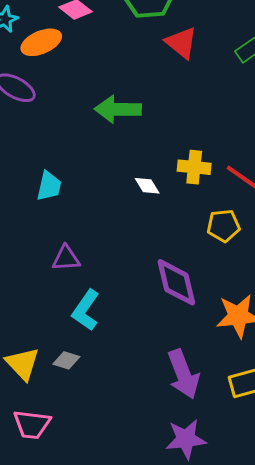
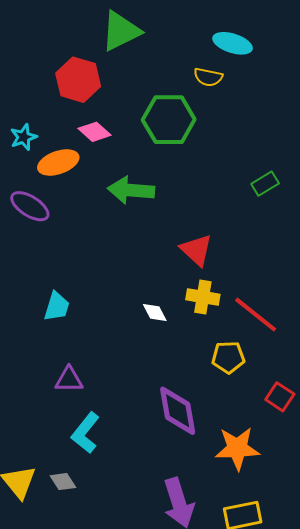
red triangle: (181, 43) -> (196, 250), moved
green arrow: (118, 109) -> (131, 190), moved
gray diamond: (66, 360) -> (63, 482), turned 36

